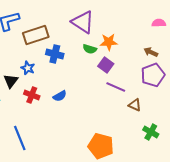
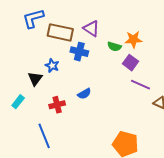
purple triangle: (83, 22) -> (91, 28), moved, size x0.7
brown rectangle: (36, 35) -> (60, 32), turned 30
red cross: (32, 95) -> (57, 105), moved, turned -35

